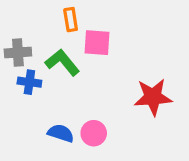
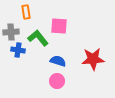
orange rectangle: (71, 20) -> (26, 12), moved
blue semicircle: (61, 133) -> (58, 61), moved

